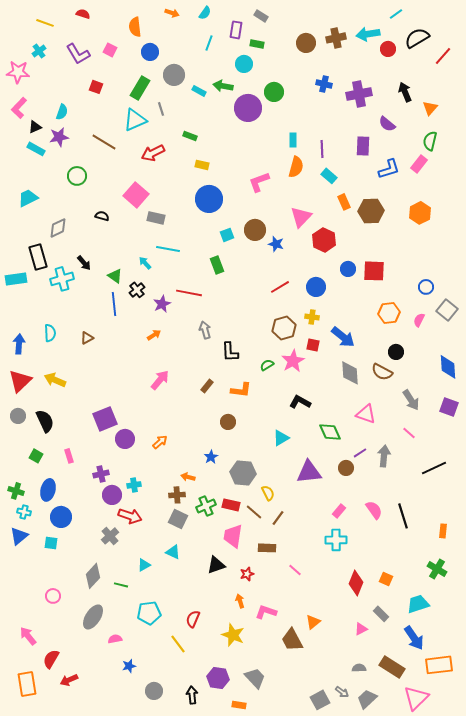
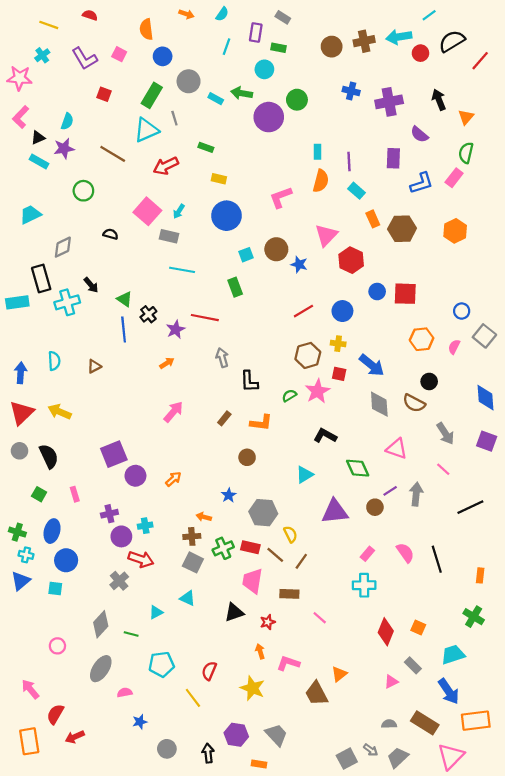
cyan arrow: (145, 263) -> (179, 211), moved, turned -104

